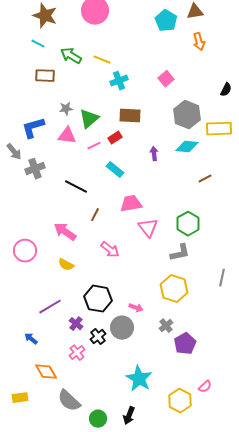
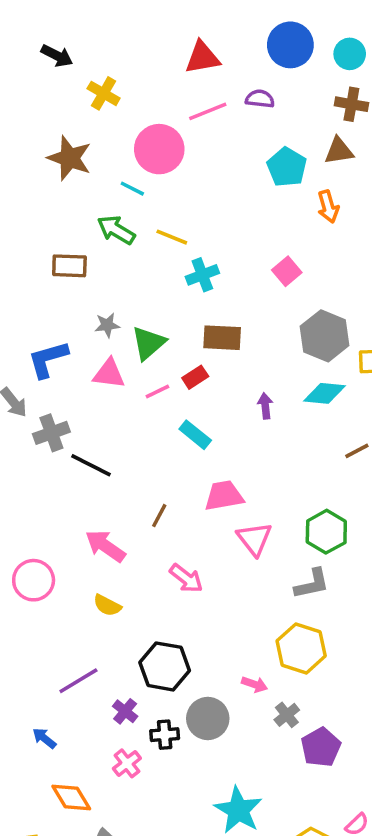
orange arrow: (199, 42) -> (328, 207), moved
cyan line: (38, 44) -> (132, 189), moved
black line: (76, 187) -> (91, 465), moved
pink arrow: (136, 308) -> (254, 684), moved
black cross: (98, 337) -> (165, 735), turned 35

